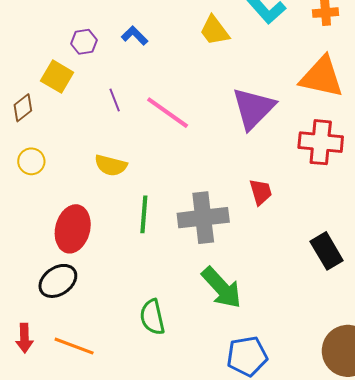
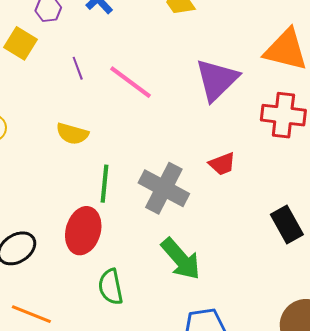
red trapezoid: (261, 192) -> (222, 164), turned 84
gray cross: (203, 218) -> (164, 188), turned 33
red ellipse: (73, 229) -> (83, 231), moved

